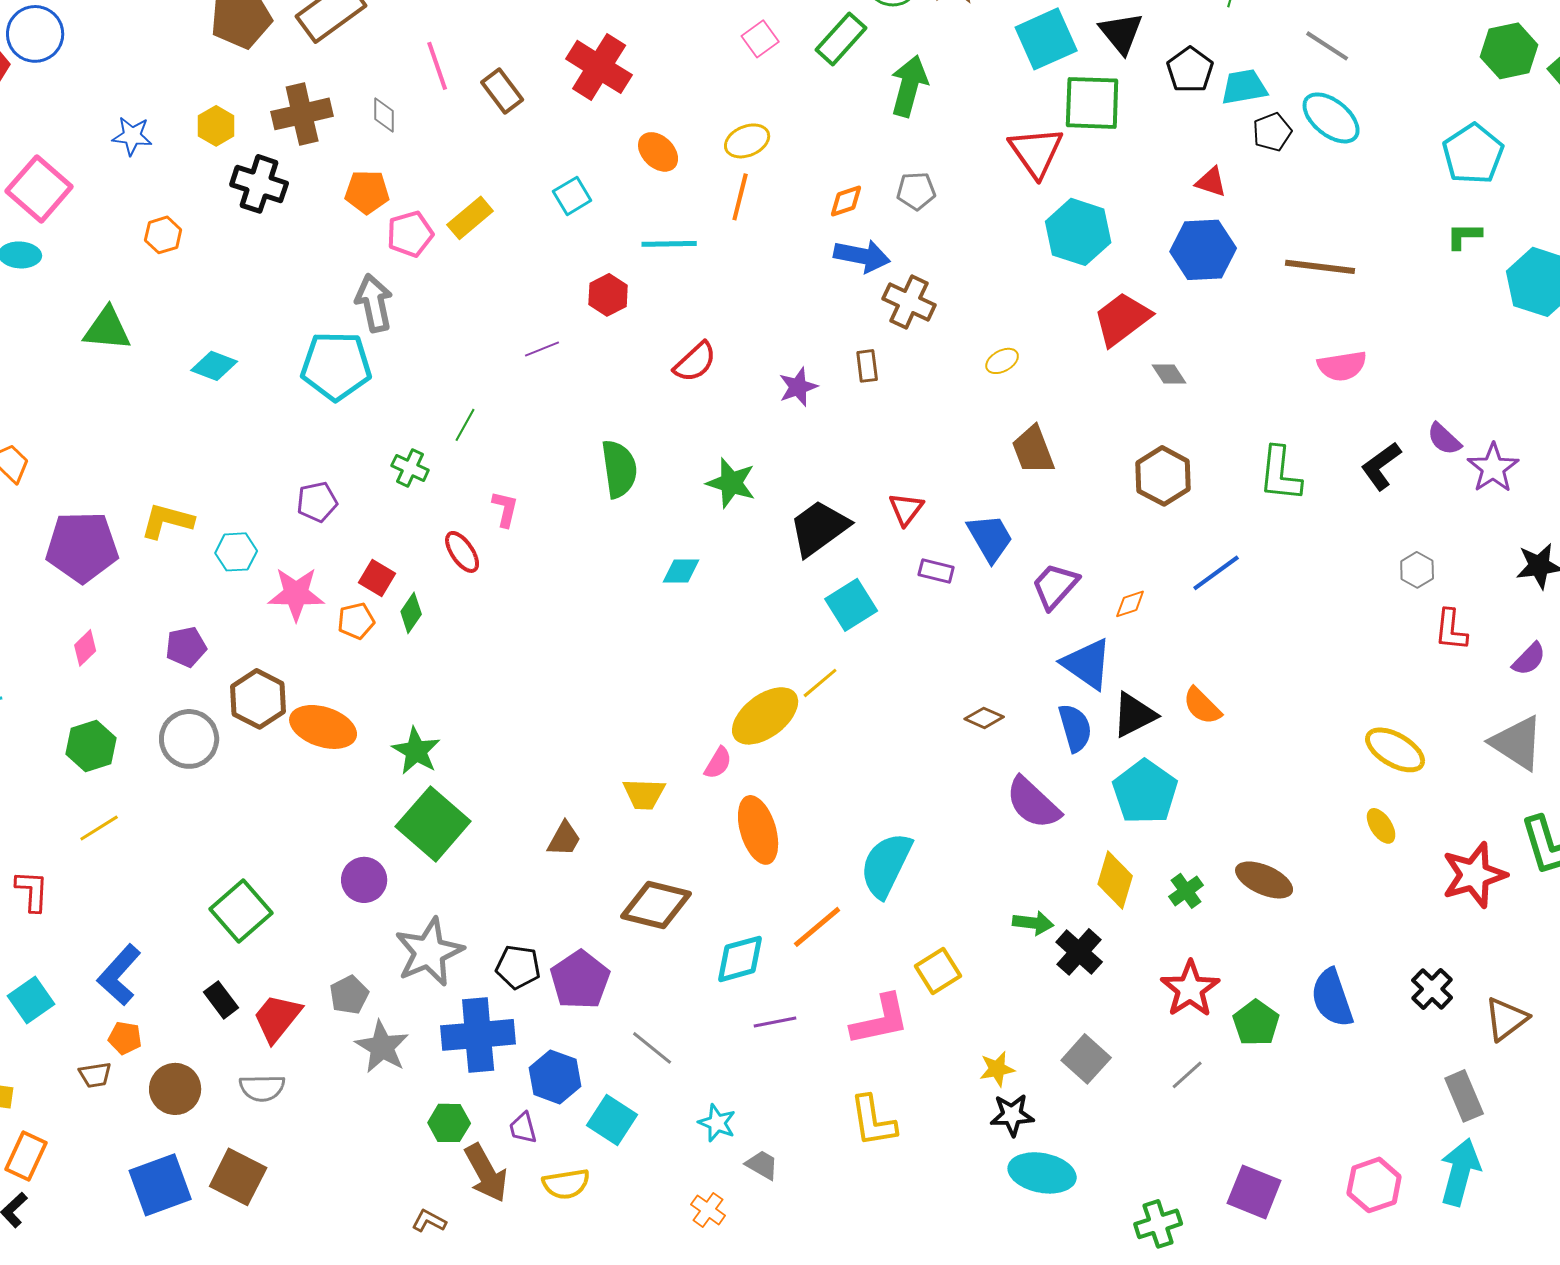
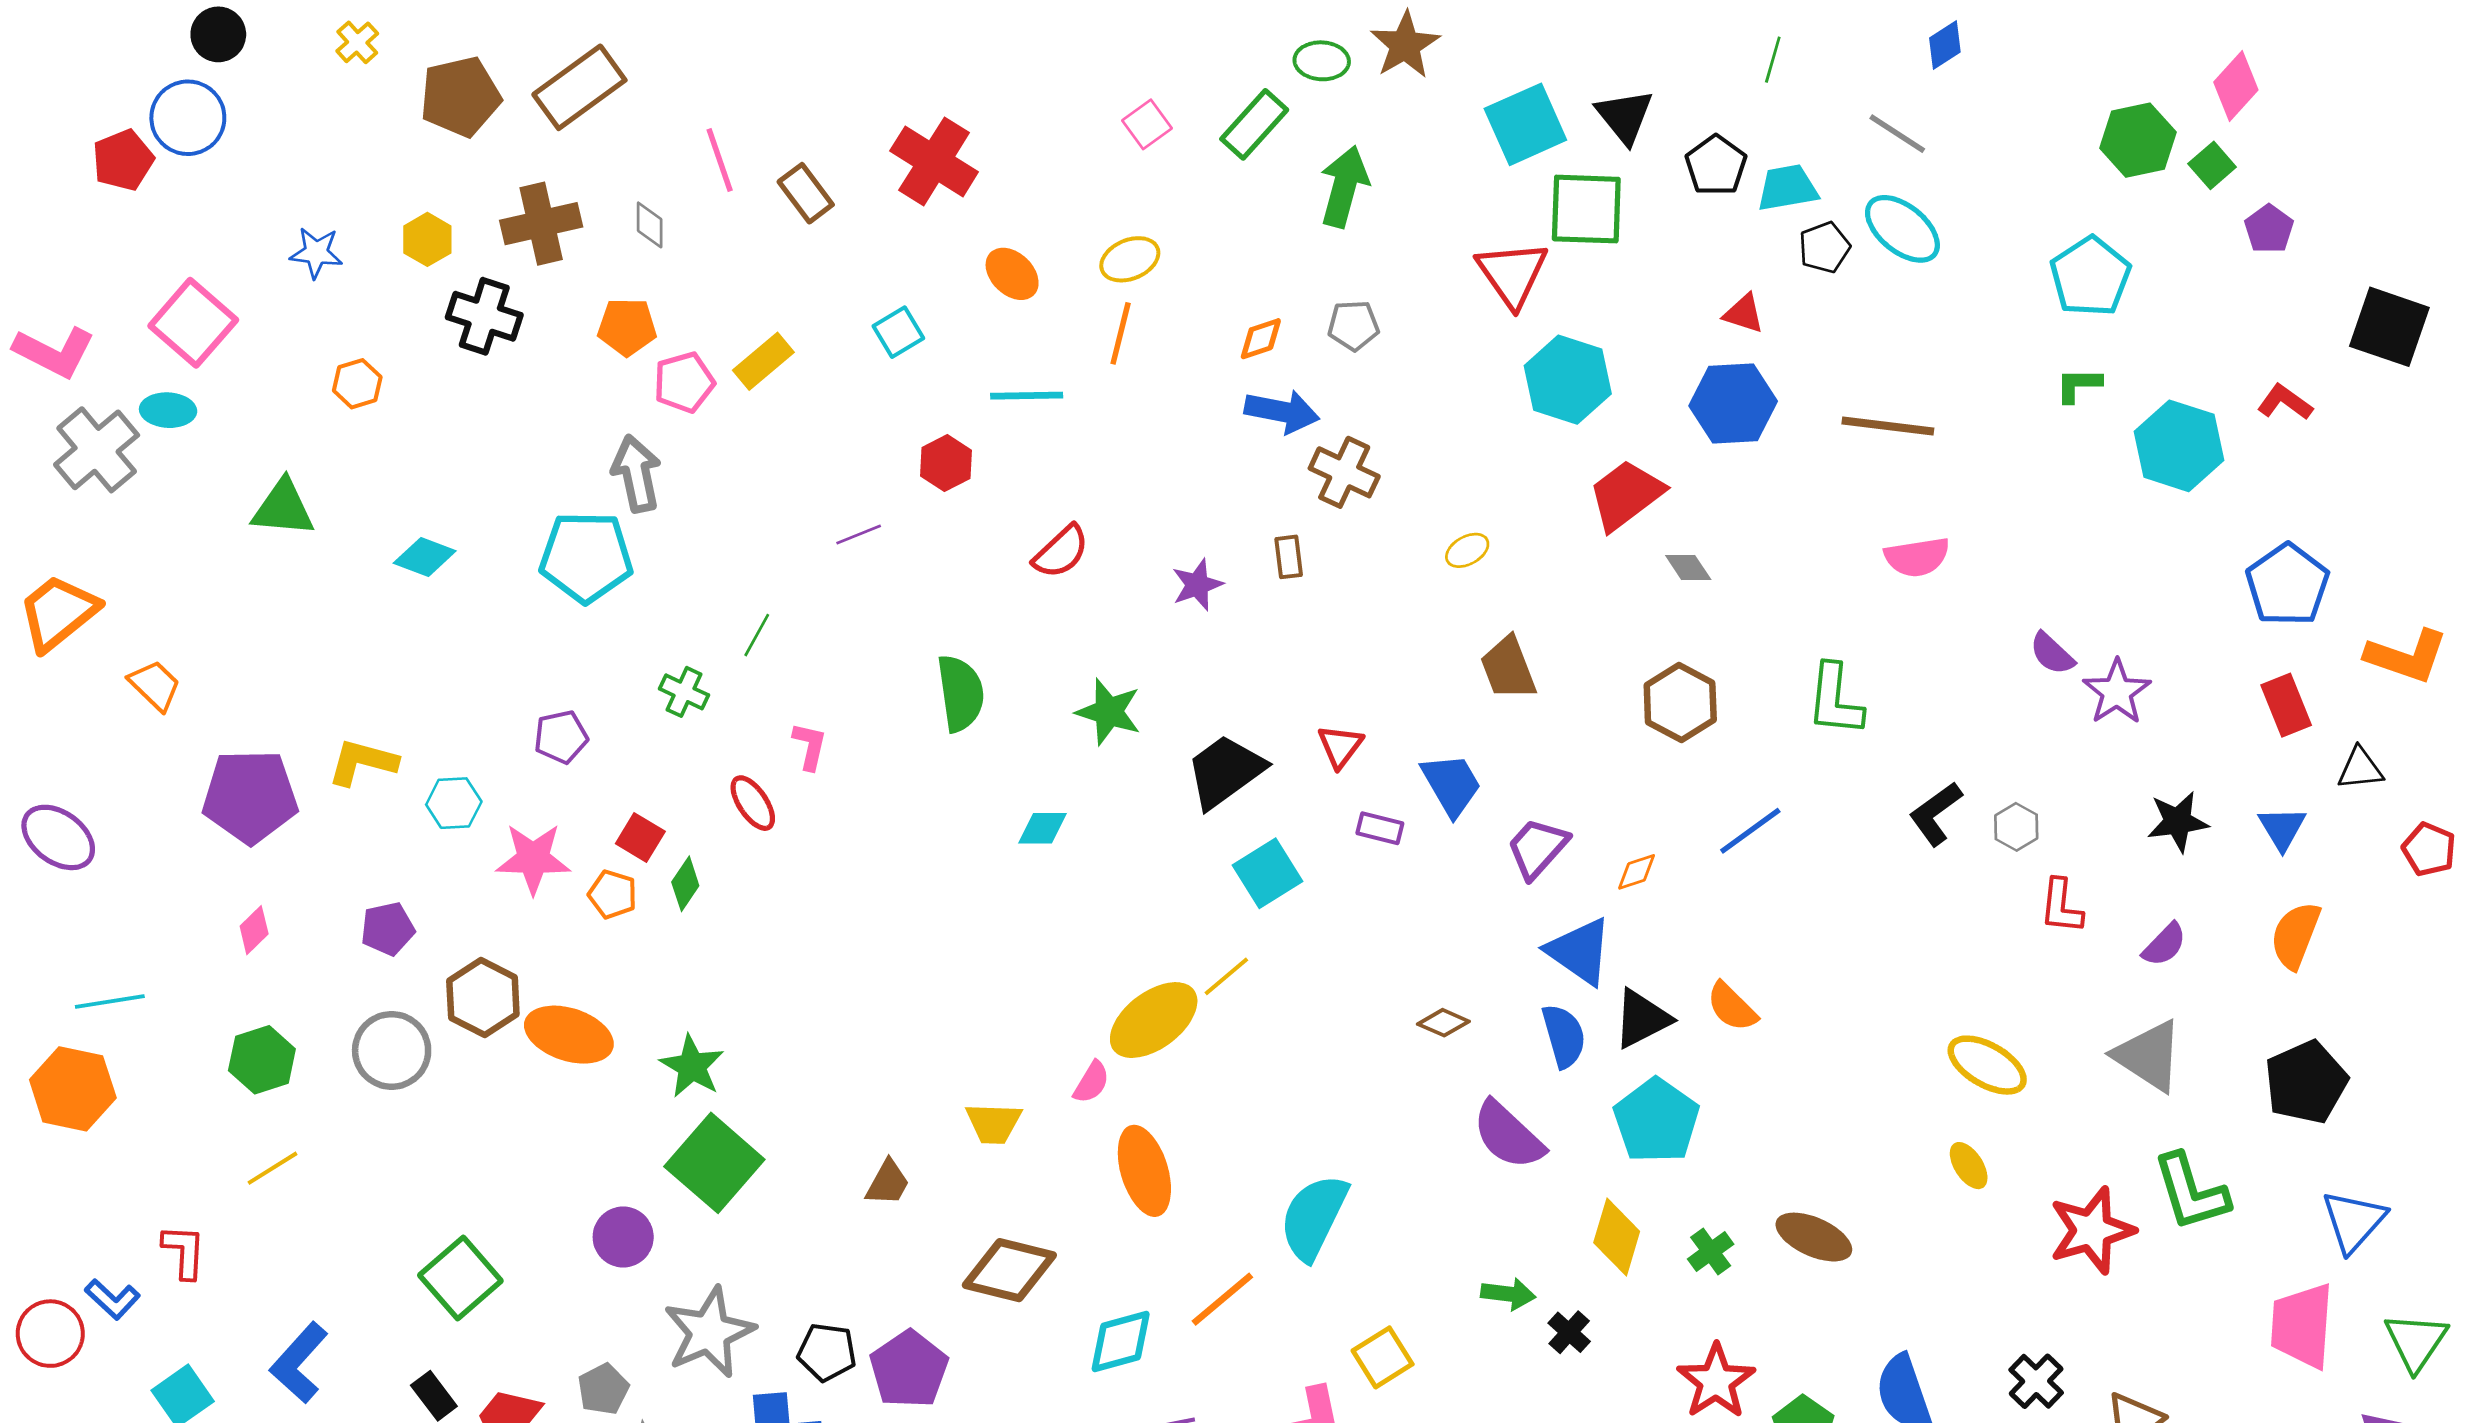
black L-shape: (1381, 466) -> (1936, 814), moved
orange pentagon: (356, 621) -> (613, 894), turned 30
black cross: (1079, 952) -> (1569, 1332), size x0.7

